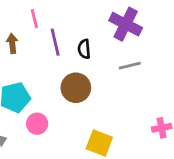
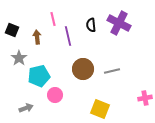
black semicircle: (84, 49) -> (91, 25), moved
gray line: (130, 66) -> (112, 71), moved

